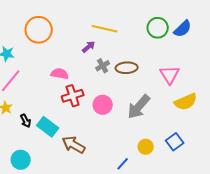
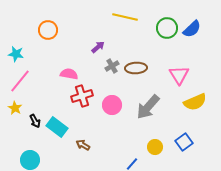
yellow line: (105, 29) -> (125, 17), moved
orange circle: (39, 30) -> (48, 30), size x0.7
brown arrow: (74, 145) -> (83, 145), size x0.6

